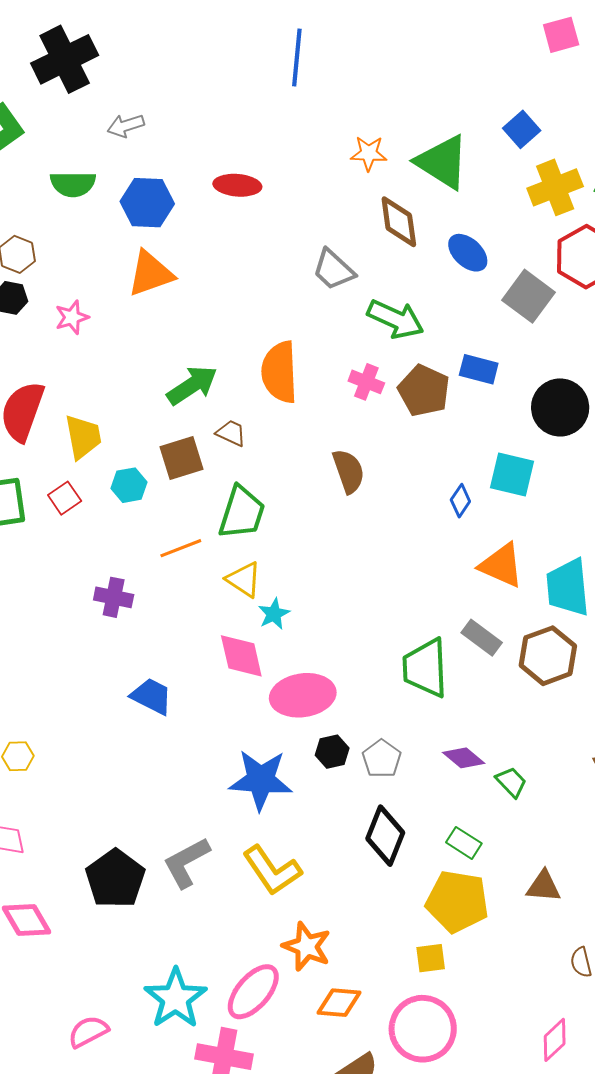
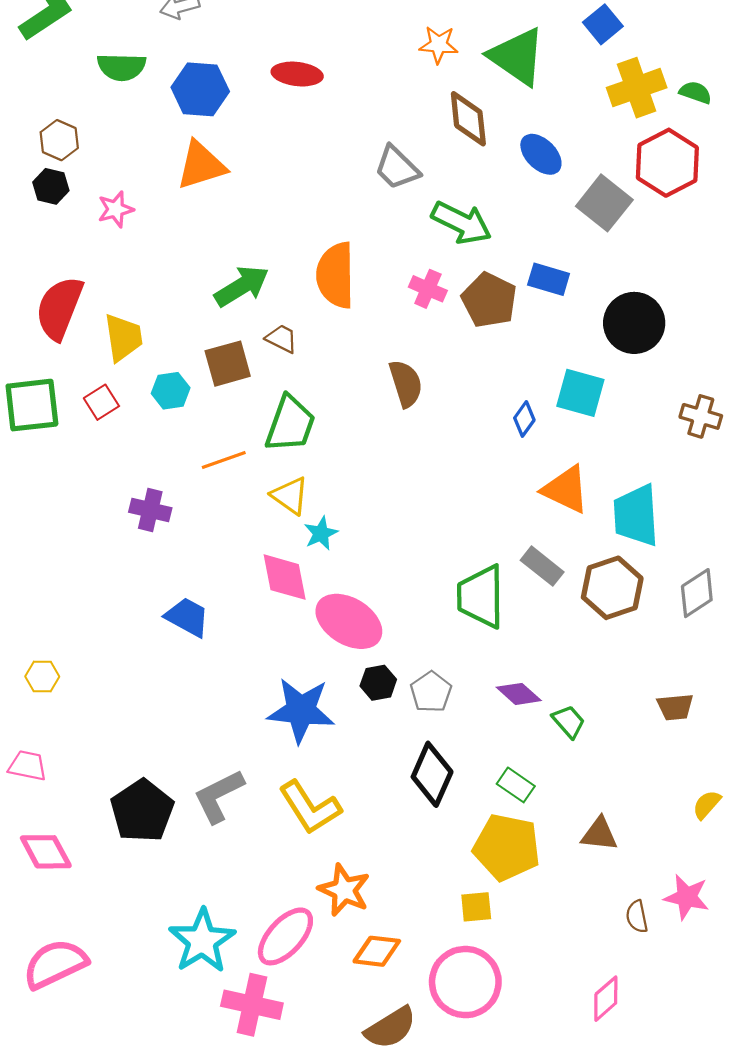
pink ellipse: (303, 695) -> (349, 621), turned 38
pink semicircle: (88, 1032) -> (55, 964), moved, size x1.5

